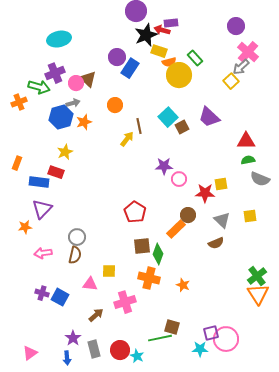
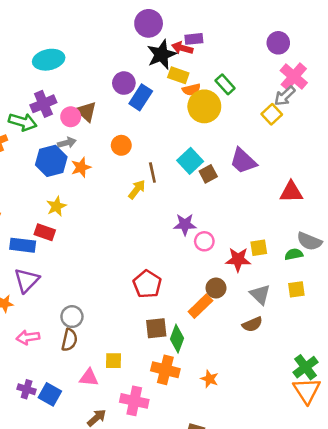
green semicircle: (248, 160) -> (294, 254), moved
pink cross: (125, 302) -> (134, 401), turned 30

